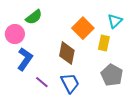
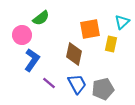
orange square: (83, 28) -> (90, 29), turned 35
gray pentagon: (112, 75) -> (103, 89), moved, turned 30

